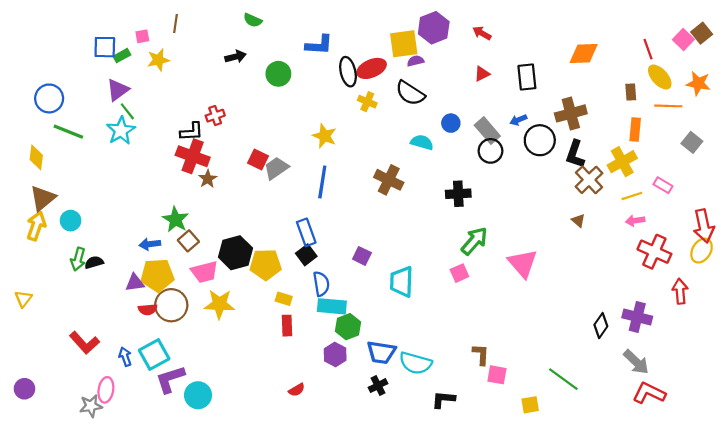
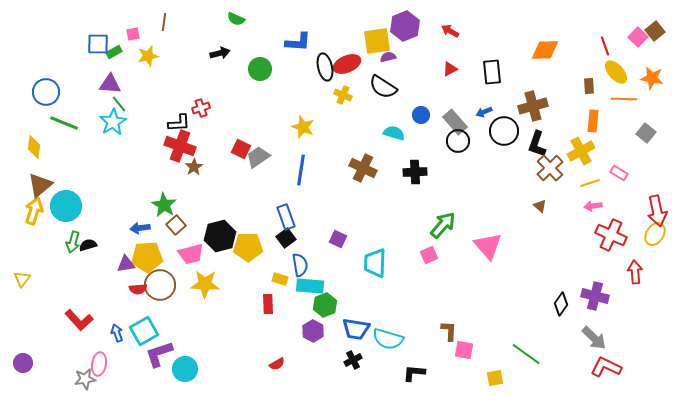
purple triangle: (118, 90) -> (110, 84), turned 40
black cross: (458, 194) -> (415, 172), moved
cyan circle: (71, 221) -> (66, 206), size x1.6
yellow rectangle: (284, 299) -> (280, 279), moved

